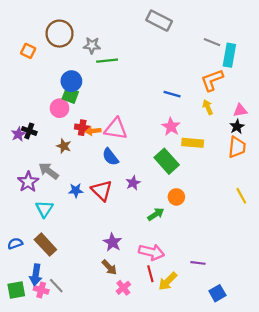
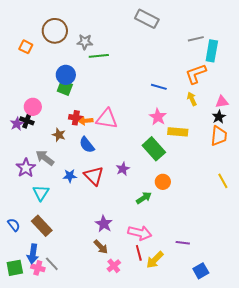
gray line: (212, 42) -> (196, 39), turned -35
pink circle: (60, 108) -> (33, 107), moved
blue semicircle: (110, 157) -> (87, 145), moved
blue semicircle: (15, 243) -> (14, 225), turned 72

